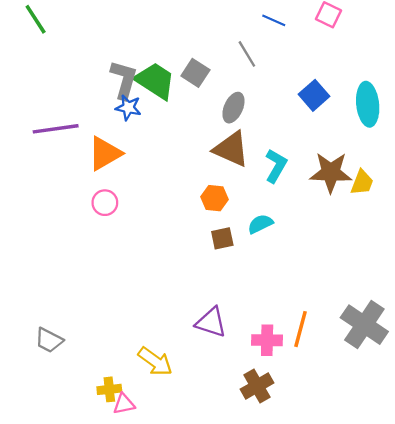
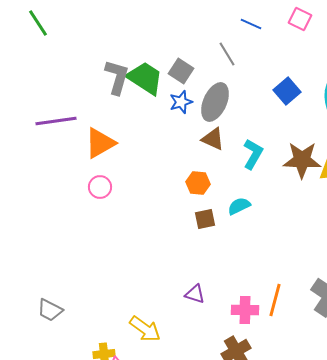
blue star: (128, 108) -> (181, 102), moved, turned -30
gray ellipse: (233, 108) -> (215, 102), size x1.4
brown triangle: (231, 149) -> (213, 139), size x0.7
purple triangle: (211, 322) -> (195, 294), size x0.7

